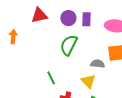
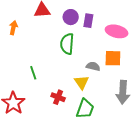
green semicircle: (69, 45) -> (67, 44), turned -30
green line: (51, 78) -> (33, 73), moved

